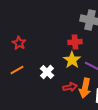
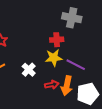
yellow star: (72, 60) -> (54, 58), turned 30

